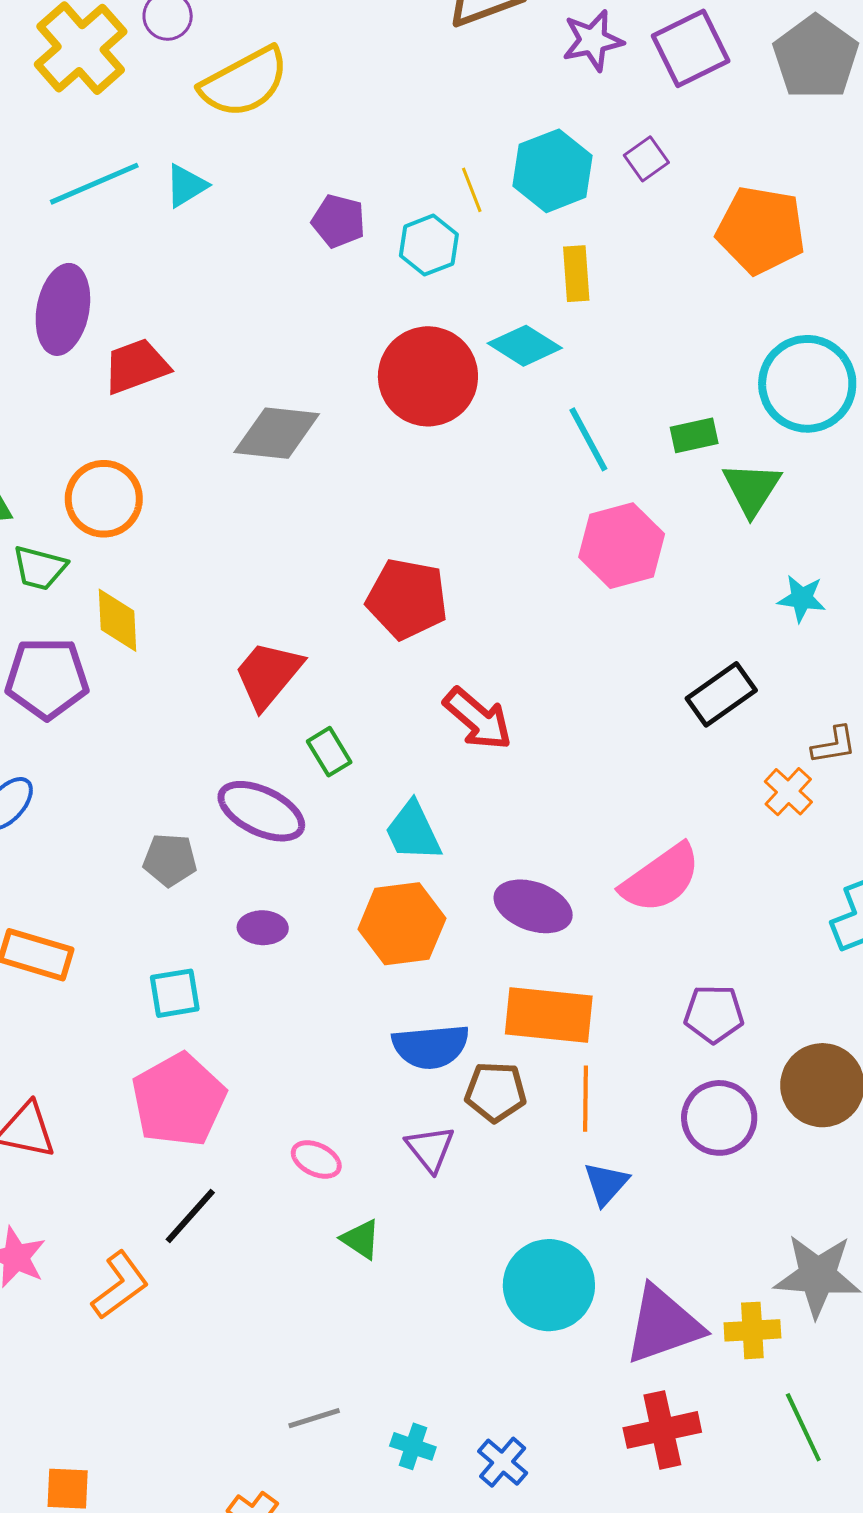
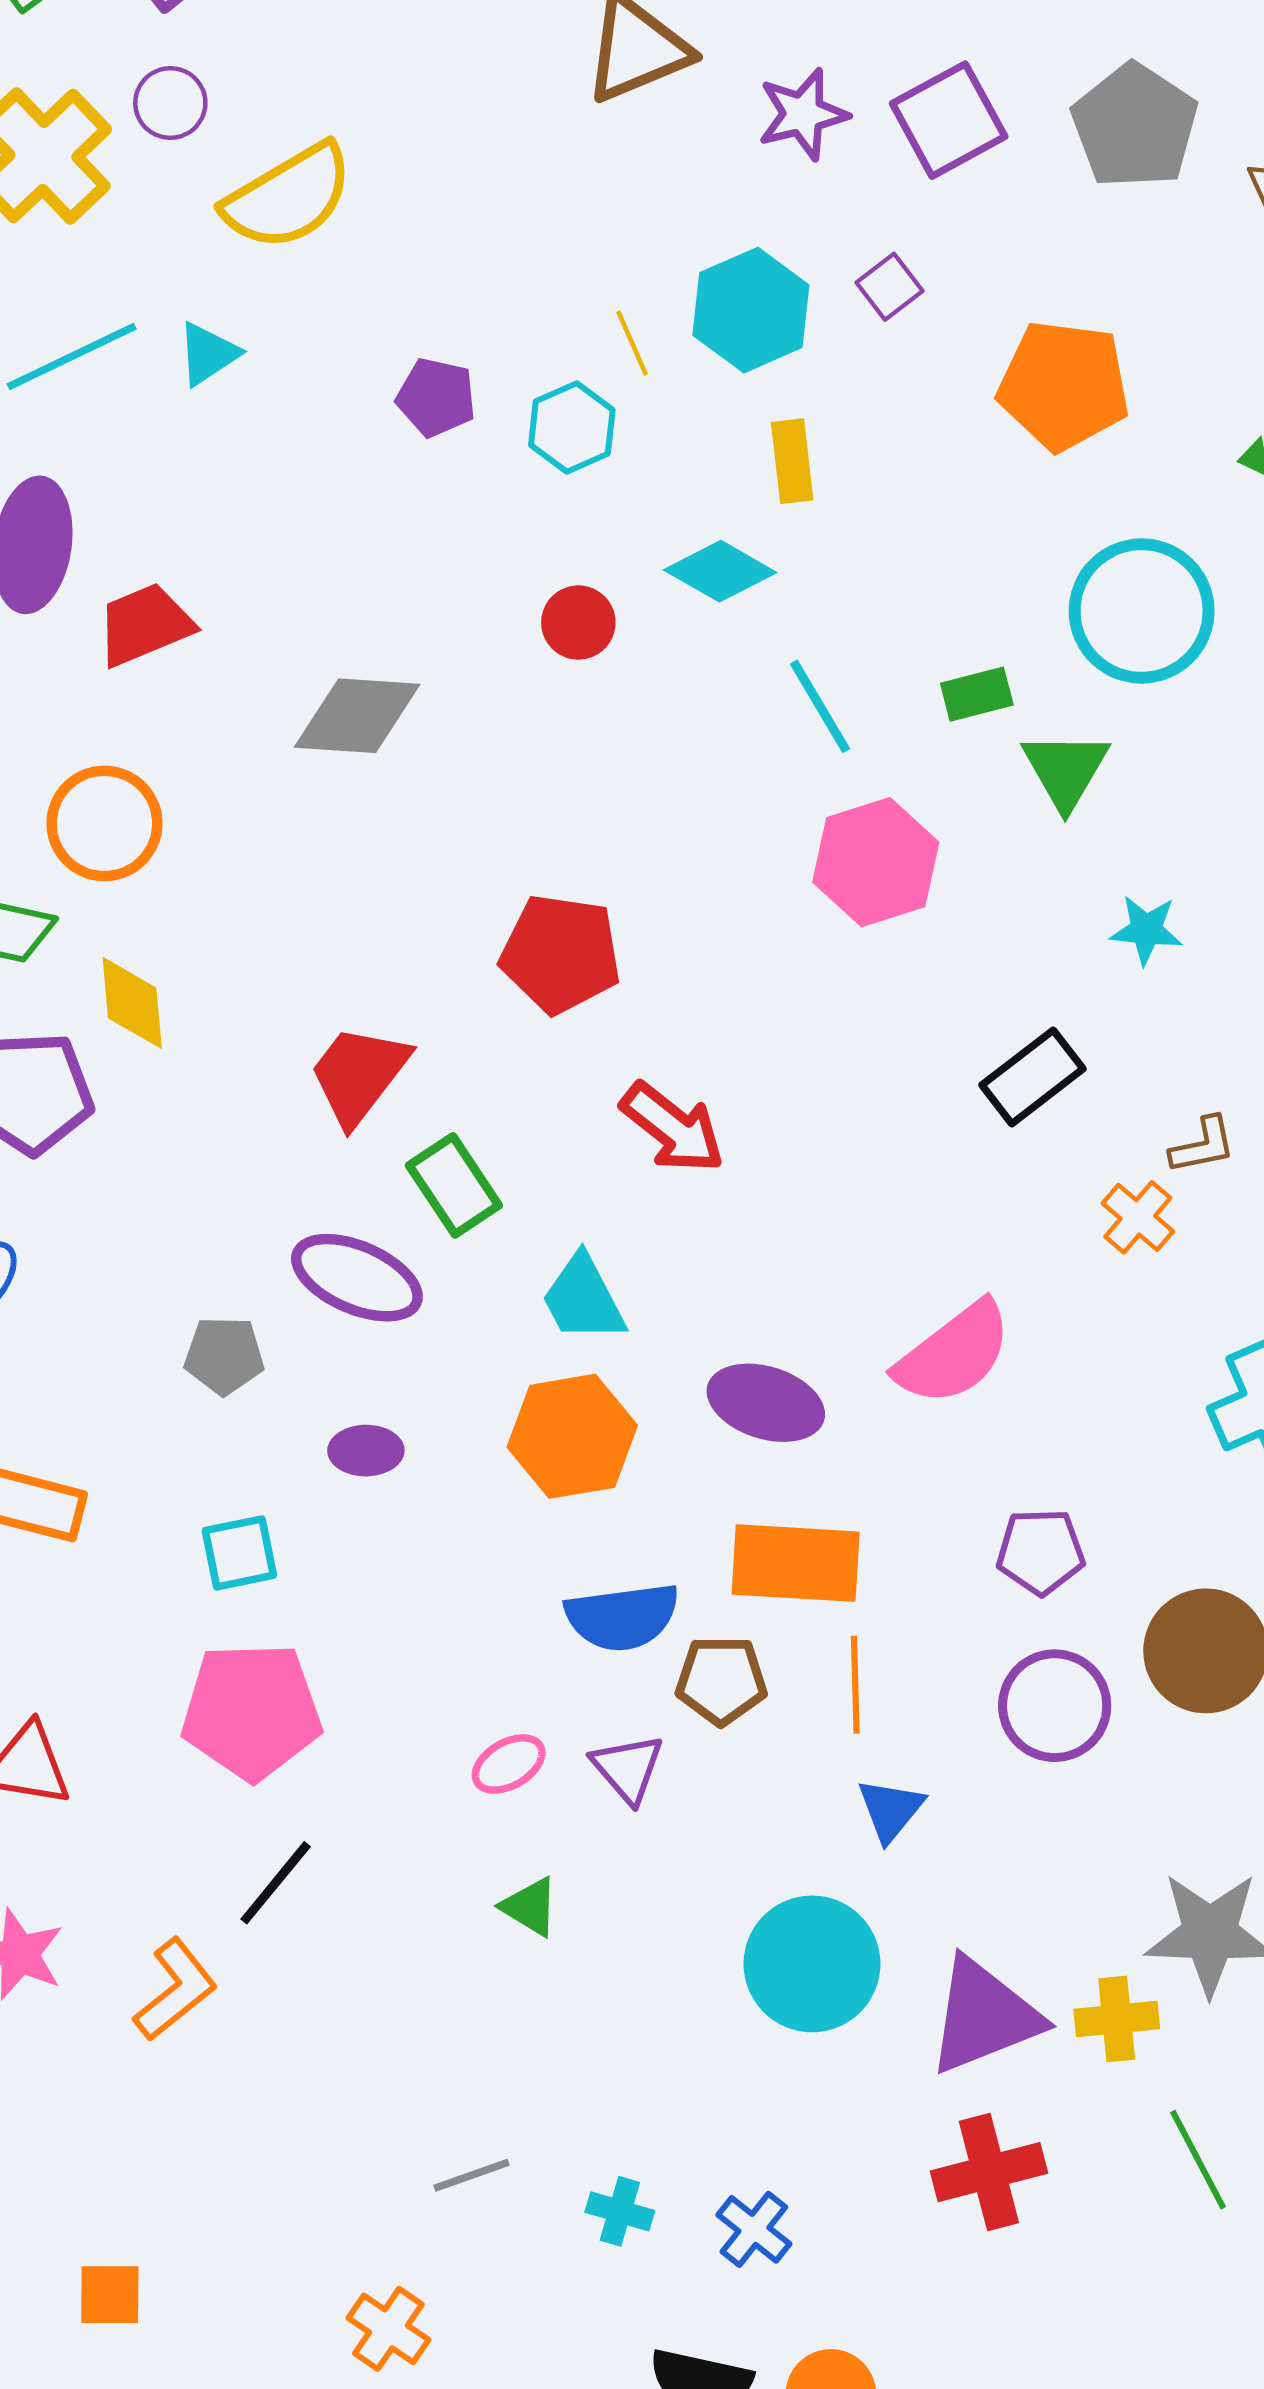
red circle: (428, 376) -> (578, 623), size x0.5
green rectangle: (329, 752) -> (454, 1185), size x1.4
pink pentagon: (179, 1100) -> (251, 1711), turned 30
pink ellipse: (316, 1159) -> (509, 1764), moved, turned -54

